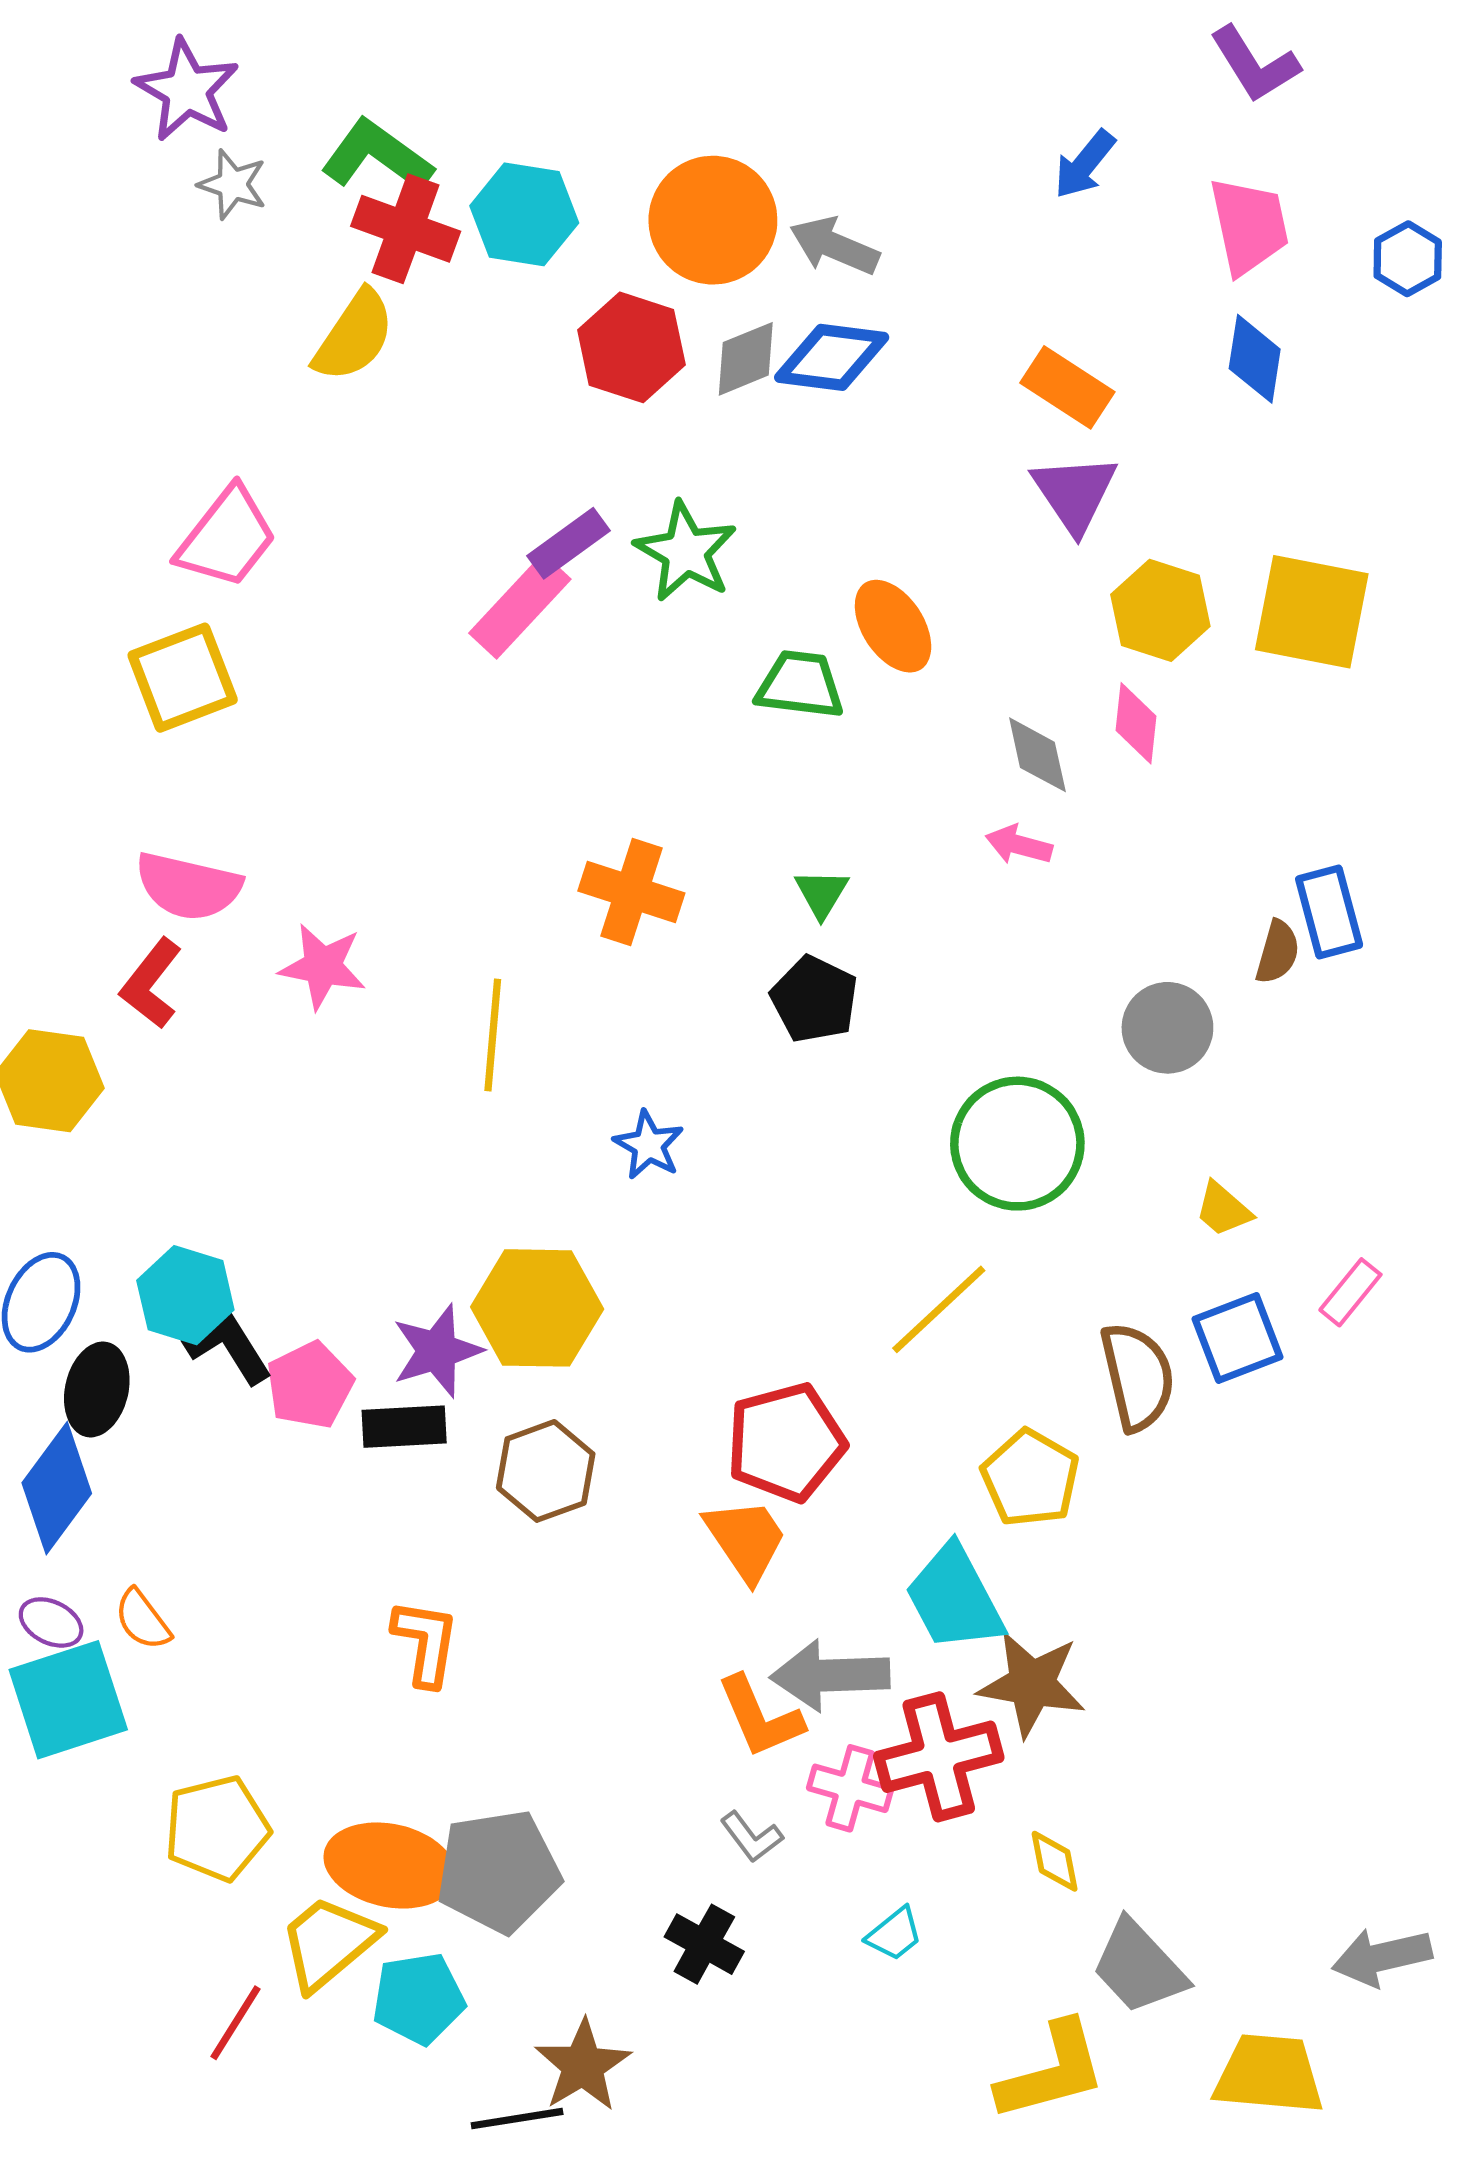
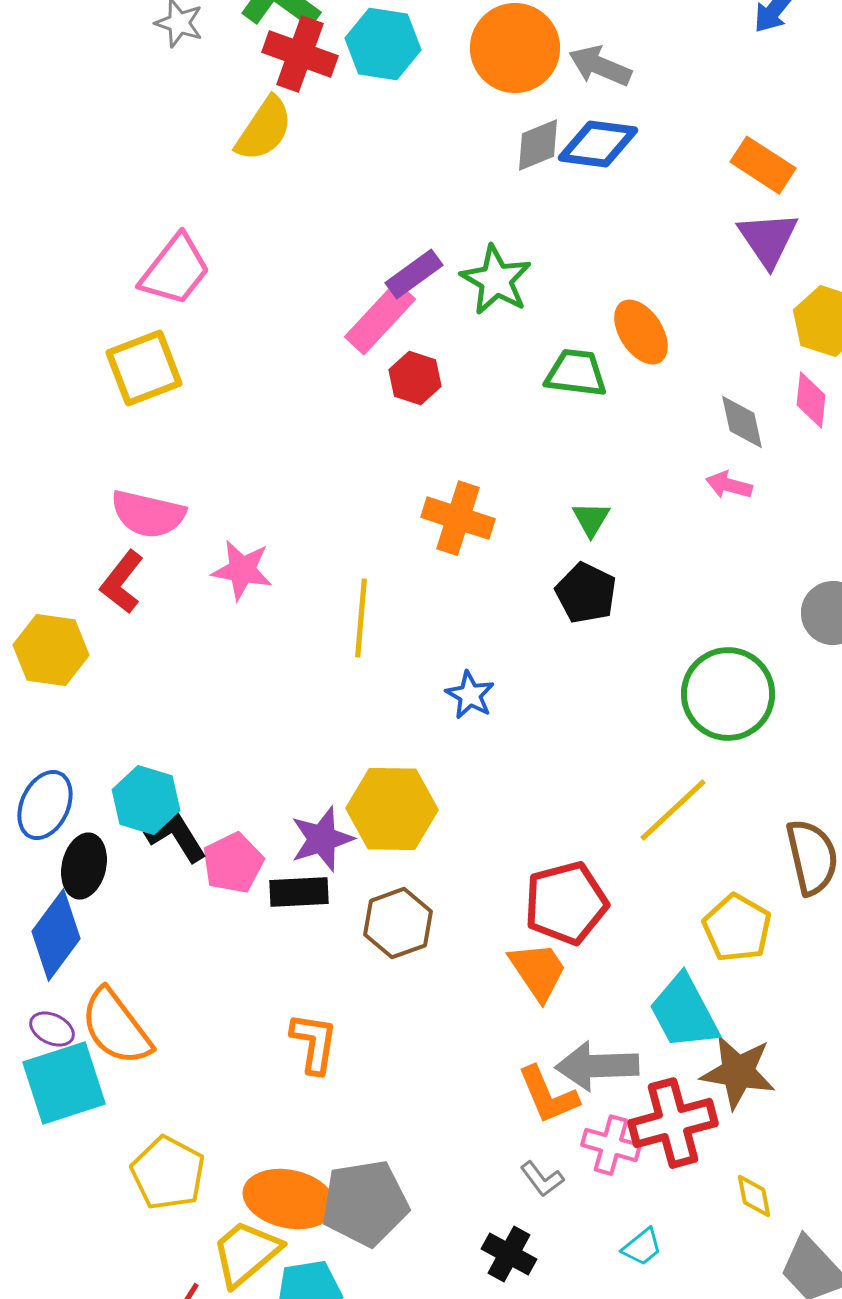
red hexagon: (631, 347) -> (415, 378), moved, size x0.7
orange semicircle: (143, 1620) -> (116, 1027), size x1.8
yellow pentagon: (217, 1828) -> (168, 1173), turned -30

